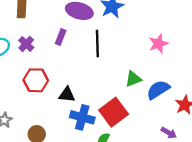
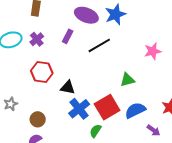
black line: (97, 44) -> (99, 45), turned 55
blue semicircle: (158, 90) -> (135, 110), moved
blue cross: (82, 117) -> (79, 109), turned 30

